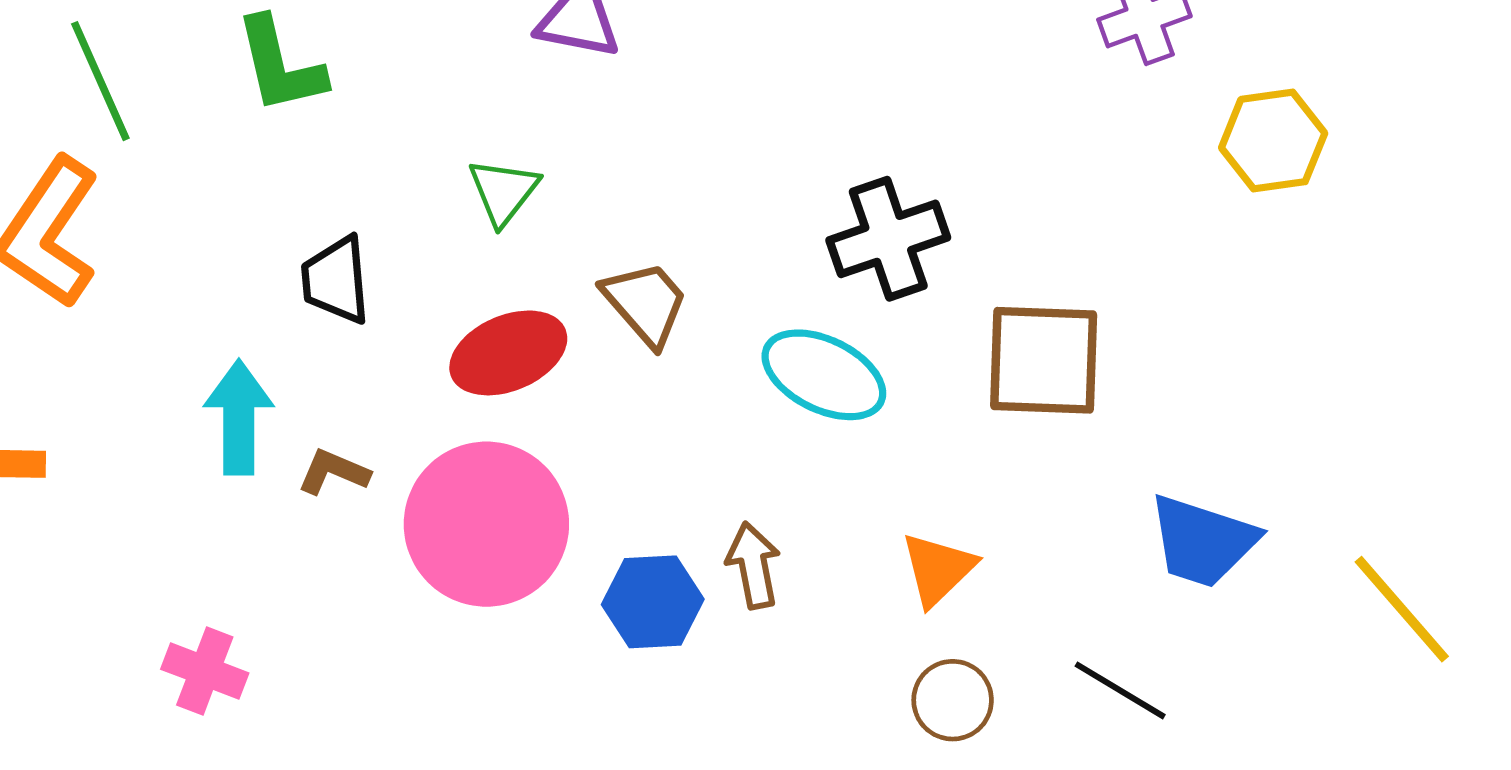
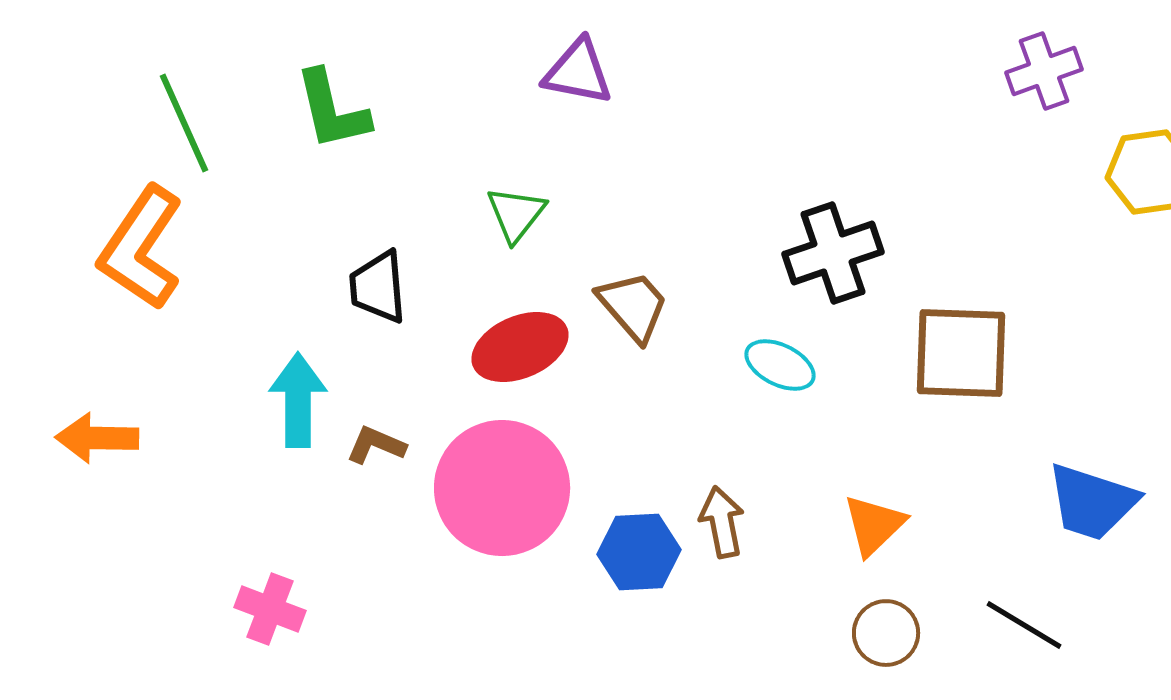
cyan ellipse: (824, 375) -> (780, 365), size x0.7

